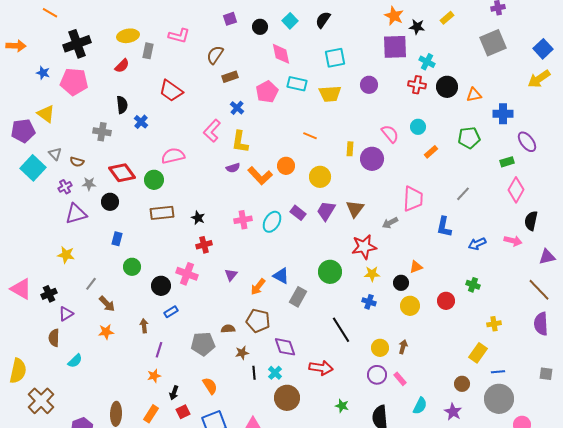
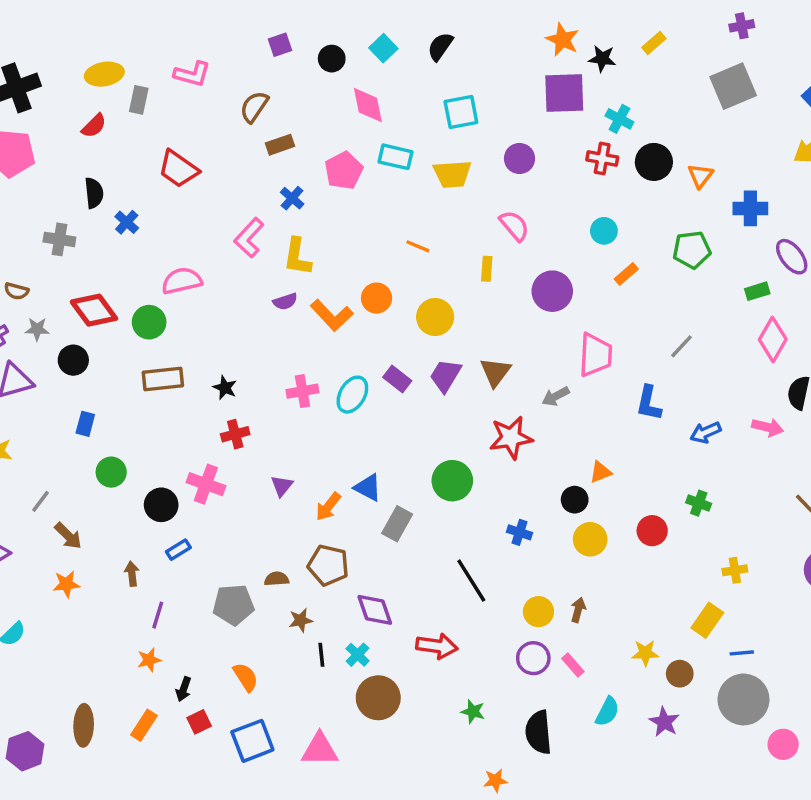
orange triangle: (474, 95) -> (700, 176), turned -42
pink semicircle: (390, 134) -> (514, 226), moved
purple circle: (372, 159) -> (552, 291), moved
yellow star: (372, 274) -> (645, 653), moved

